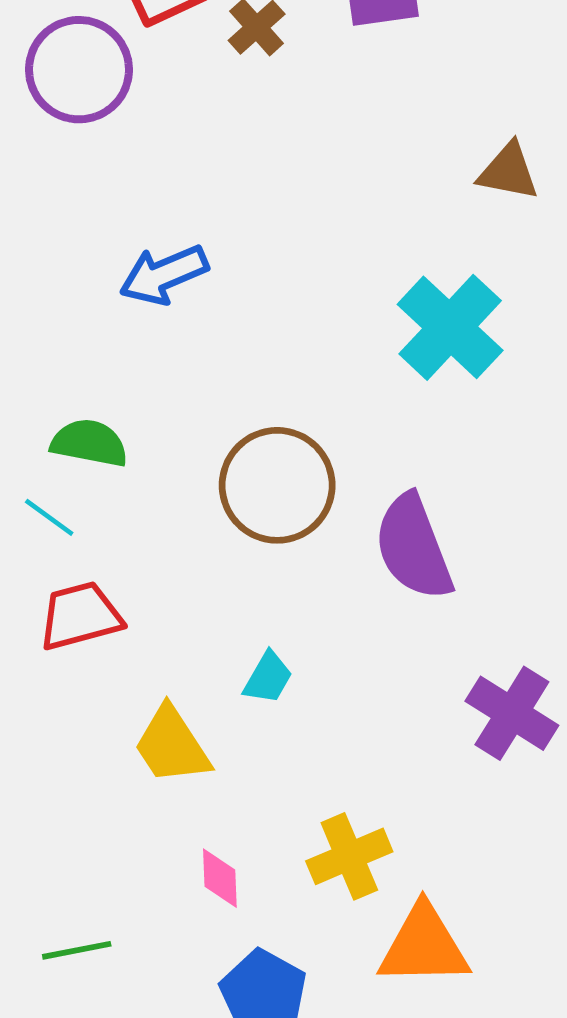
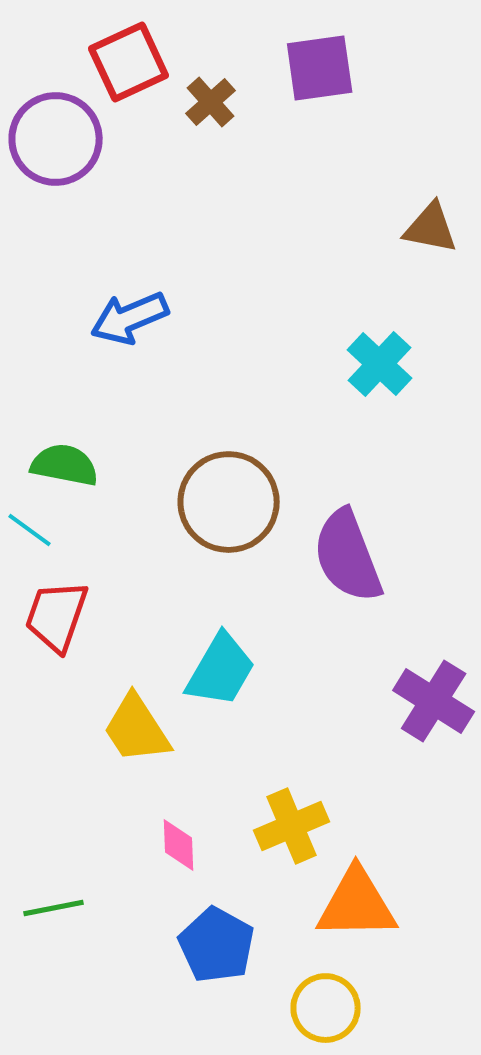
cyan cross: (450, 327) -> (380, 364), size x0.7
red trapezoid: (80, 616) -> (57, 616), turned -56
cyan trapezoid: (268, 678) -> (221, 670), size x1.6

